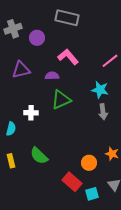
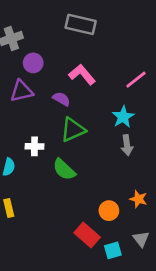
purple circle: (37, 38) -> (33, 63), moved
purple semicircle: (52, 76) -> (61, 99), turned 32
cyan star: (100, 90) -> (123, 117), turned 30
green semicircle: (39, 156) -> (64, 170), moved

